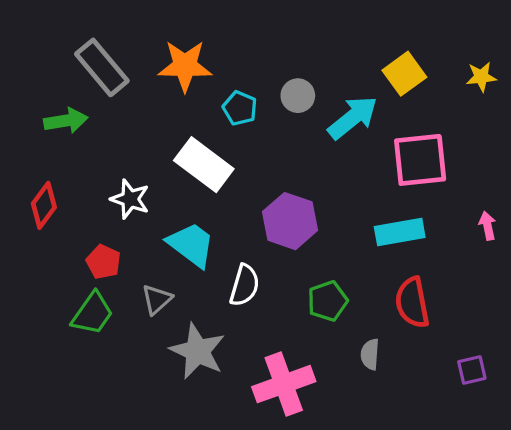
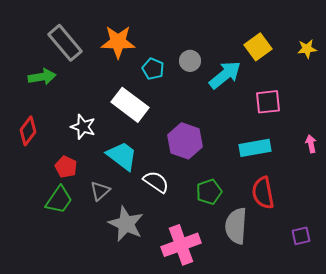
pink square: (420, 160) -> (268, 102), size x0.7
white semicircle: (245, 285) -> (156, 182), turned -72
gray semicircle: (370, 354) -> (236, 226), size x1.8

